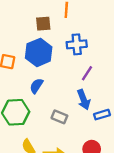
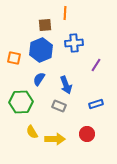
purple line: (87, 73) -> (96, 65), moved
blue arrow: (84, 100) -> (66, 85), moved

